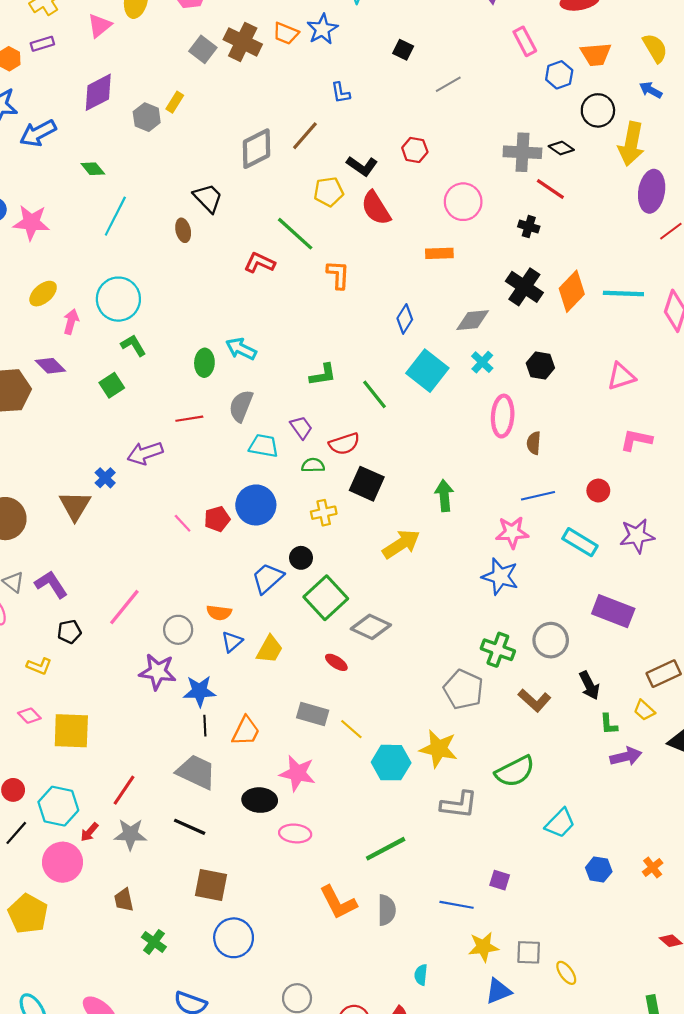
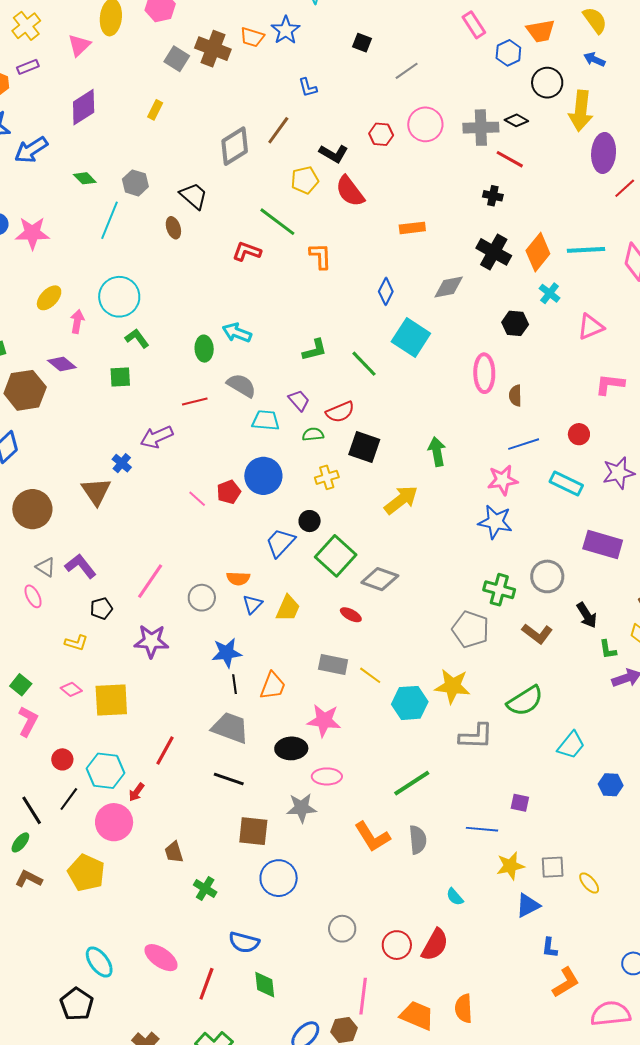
gray hexagon: (147, 117) -> (135, 183), moved
pink circle: (463, 202) -> (425, 124), moved
cyan cross: (482, 362) -> (550, 293), moved
green square: (112, 385) -> (120, 377), turned 35
gray semicircle: (241, 406) -> (241, 385), turned 104
purple star: (158, 672) -> (151, 641), moved
gray star: (130, 834) -> (301, 808), moved
cyan semicircle: (421, 975) -> (455, 897), turned -42

